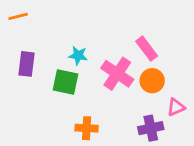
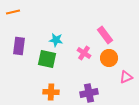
pink cross: (117, 74) -> (84, 53), size x0.6
orange cross: (87, 128) -> (51, 92), moved
purple cross: (151, 128) -> (89, 93), moved

